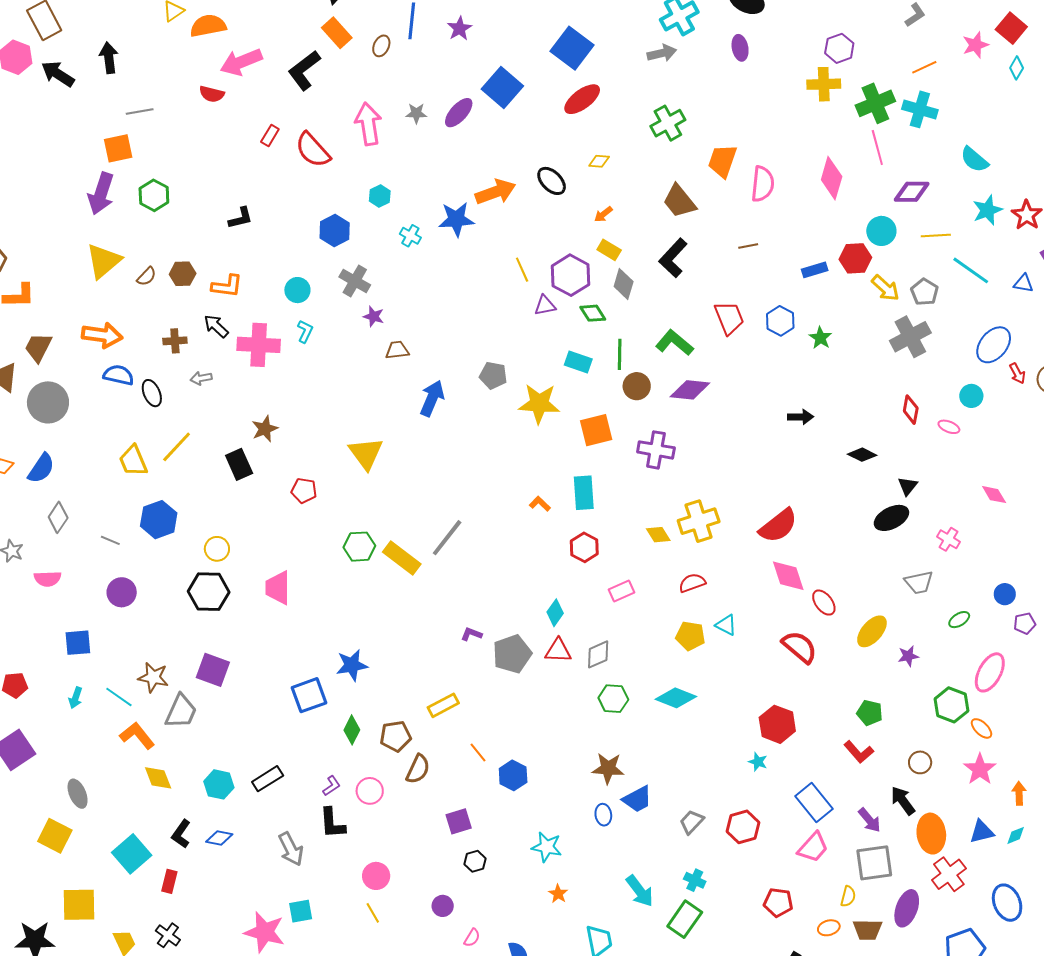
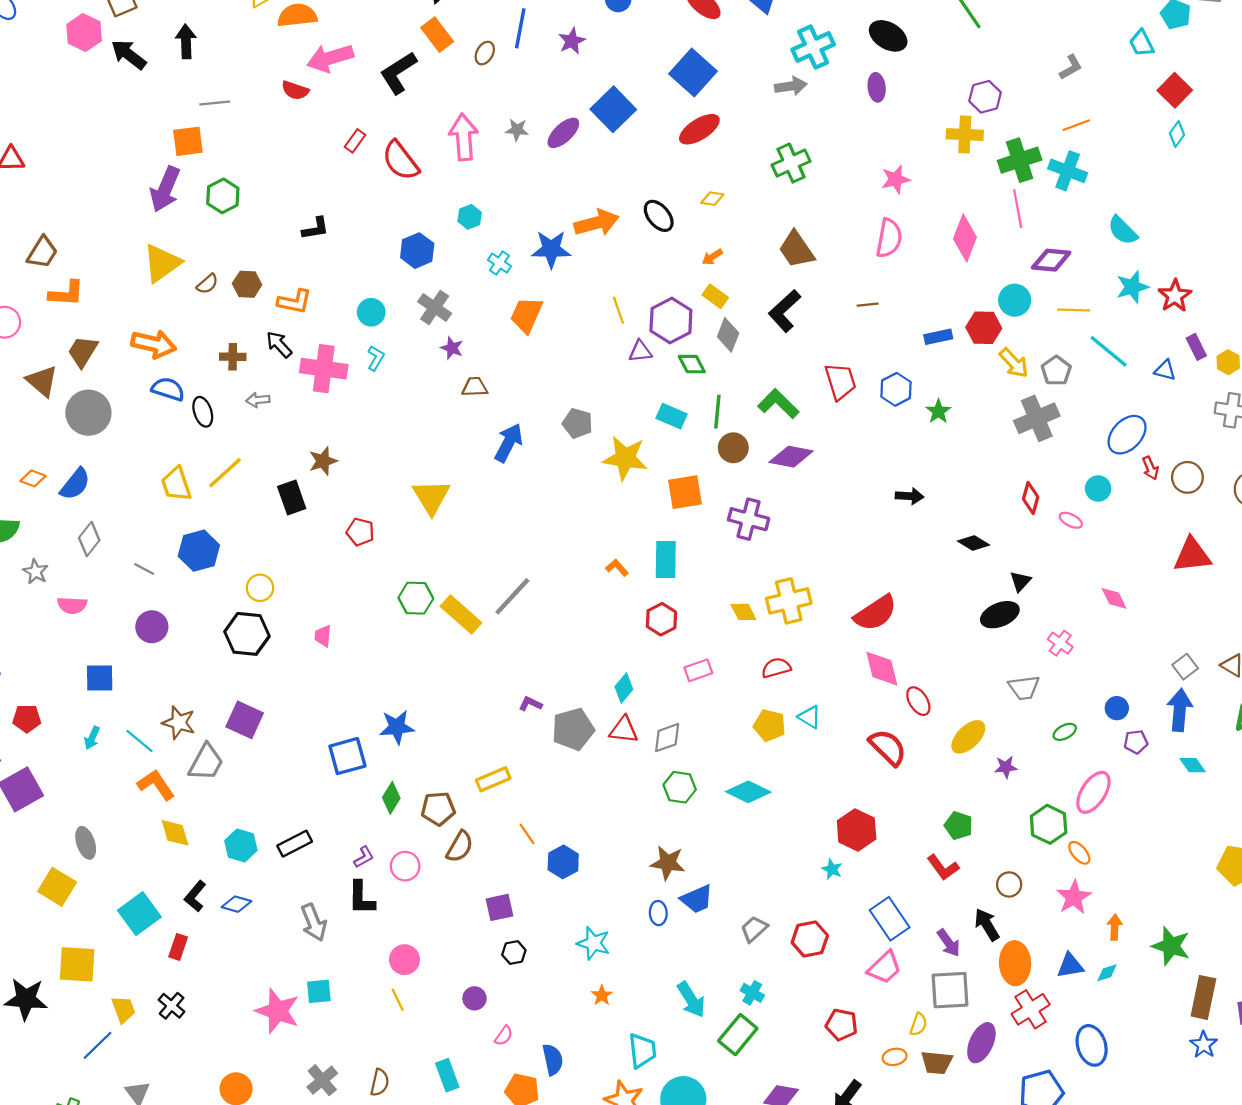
pink star: (975, 45) -> (896, 179), moved
orange trapezoid: (723, 161) -> (526, 315), moved
pink trapezoid: (278, 588) -> (323, 636), size x0.6

